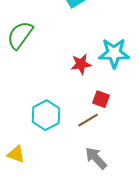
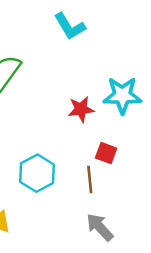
brown line: (88, 120) -> (90, 179), turned -65

